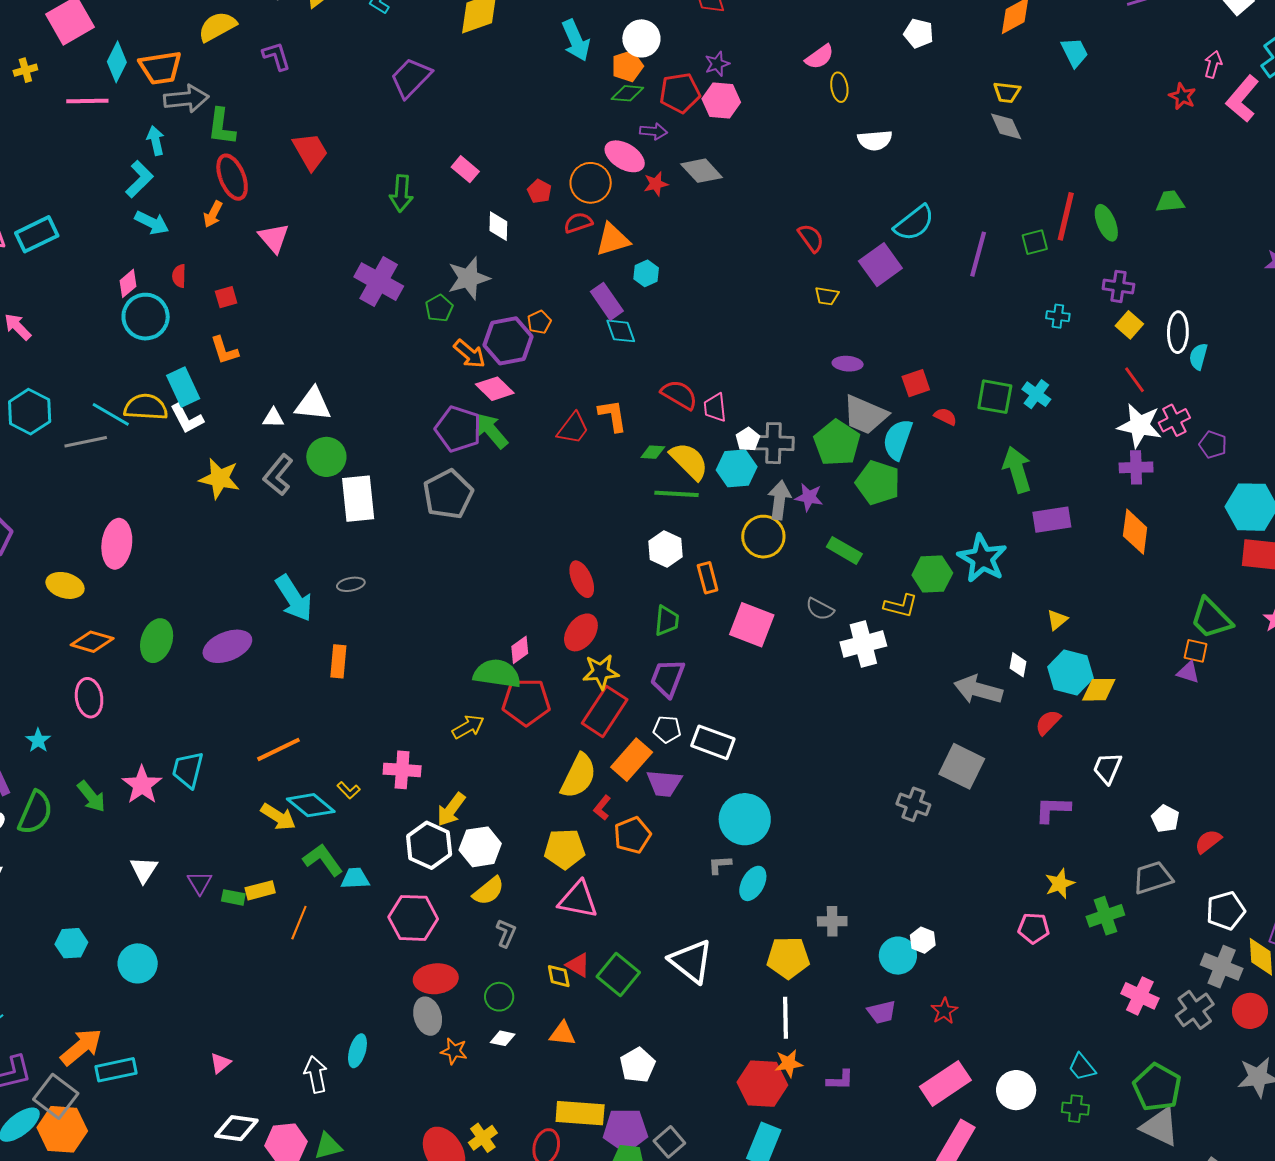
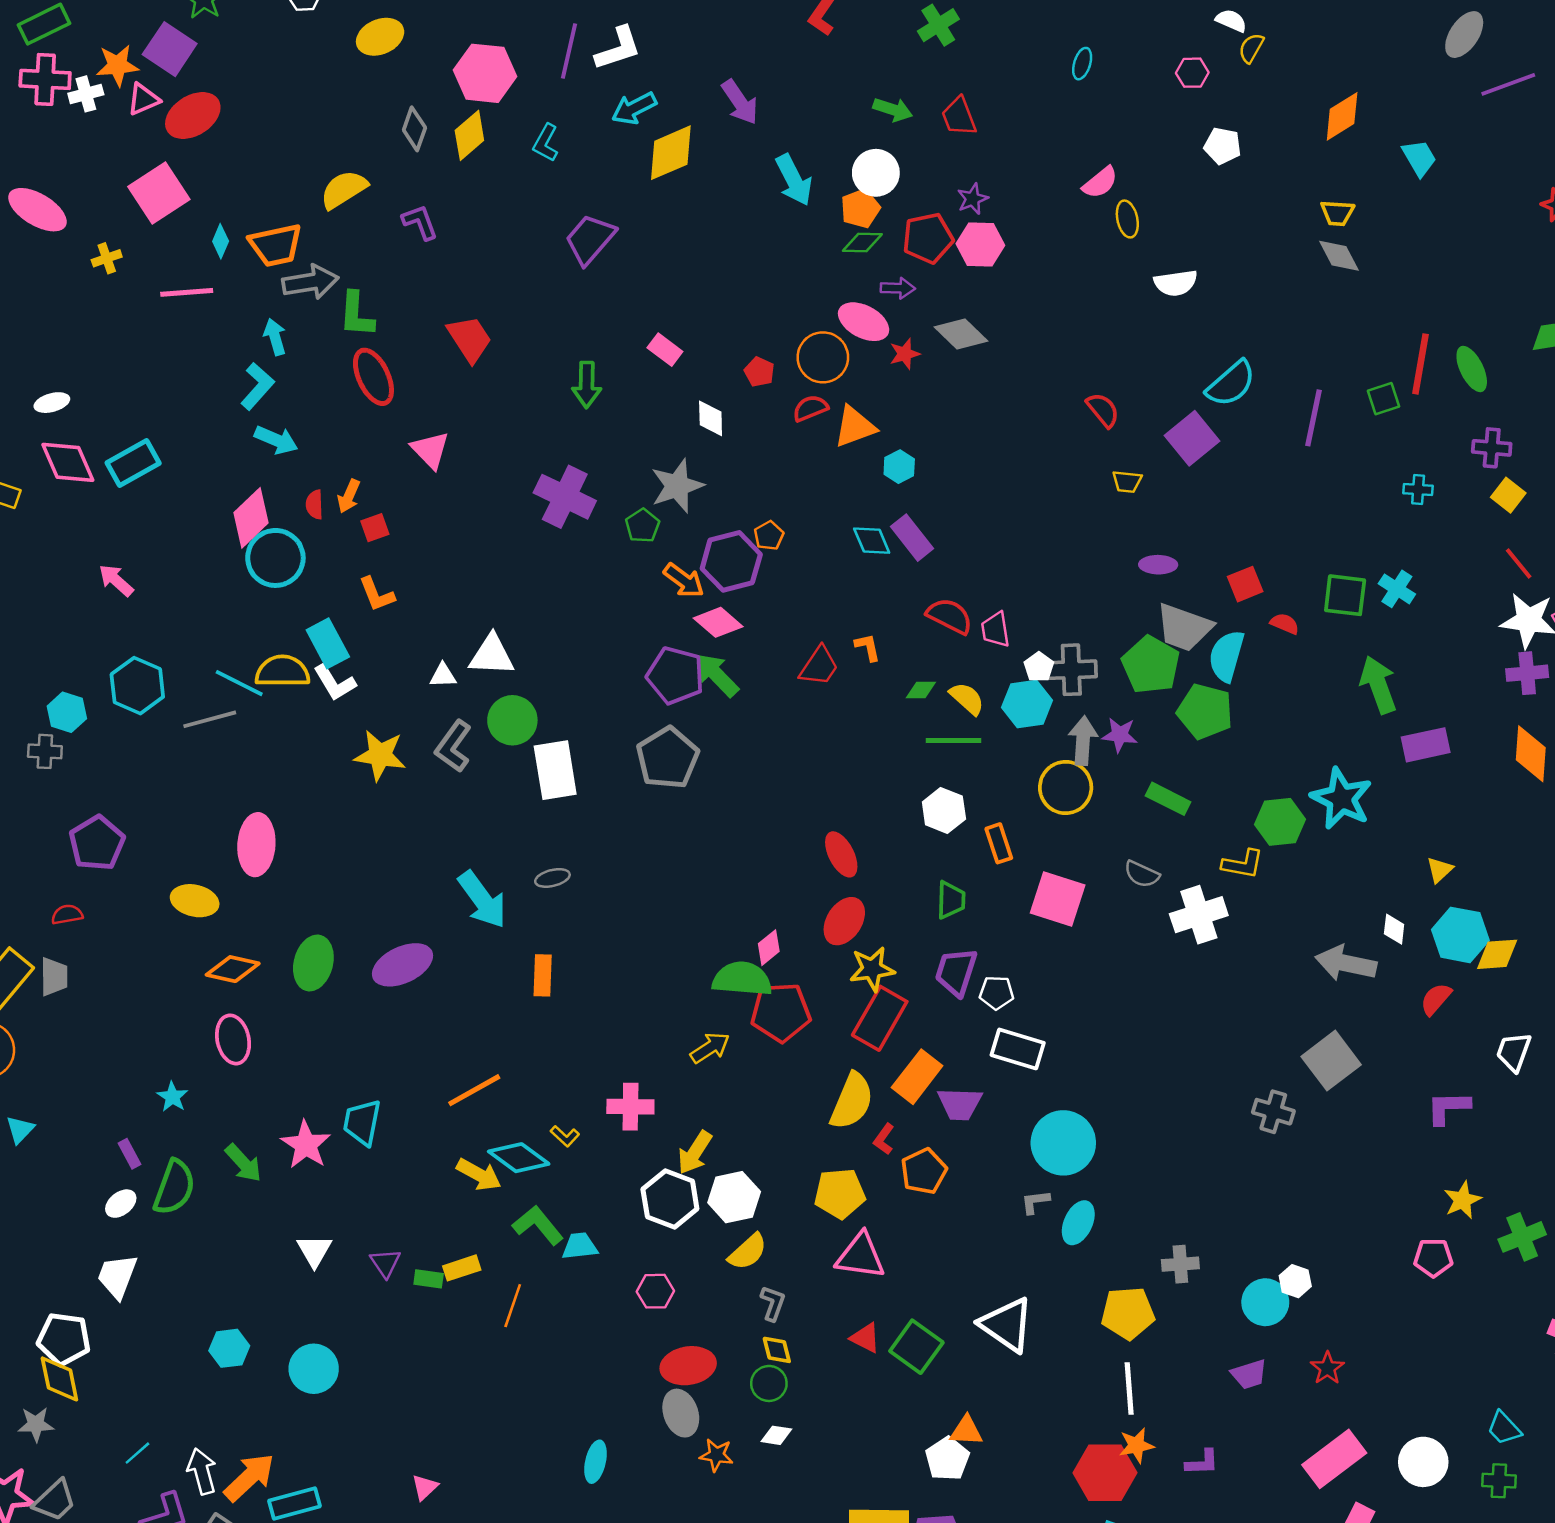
cyan diamond: (117, 62) -> (221, 241), size x0.7
orange arrow: (213, 214) -> (349, 496), moved
pink diamond: (128, 283) -> (251, 518), size x1.6
purple rectangle: (607, 301) -> (912, 538), moved
orange L-shape: (613, 416) -> (868, 647), size x0.7
yellow semicircle: (689, 461) -> (967, 699), size x0.7
white pentagon: (667, 729) -> (997, 993), moved
gray square: (962, 766) -> (1331, 1061), turned 30
pink hexagon: (413, 918) -> (655, 1291), size x0.6
yellow diamond: (559, 976) -> (777, 1350), moved
orange triangle: (563, 1034) -> (966, 1431), moved
white arrow: (316, 1074) -> (202, 1471), moved

